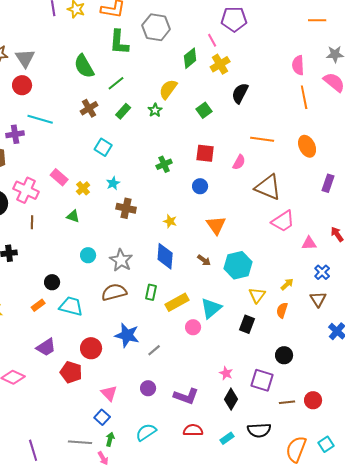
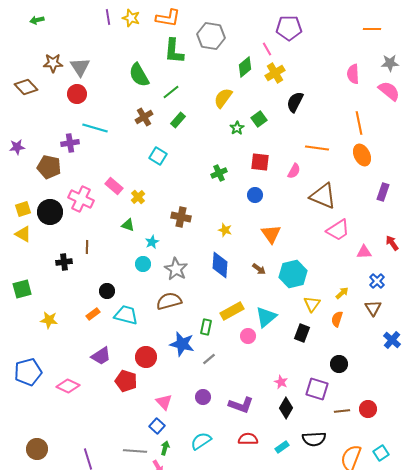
orange line: (304, 97) -> (359, 123), moved
green star: (155, 110) -> (237, 128), moved
cyan star: (113, 183) -> (152, 242), moved
brown line: (32, 222) -> (87, 247), moved
green rectangle: (151, 292) -> (206, 327), moved

